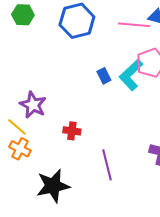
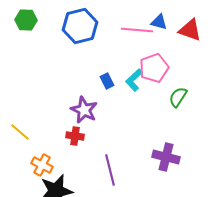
cyan L-shape: (131, 75) -> (134, 80), size x0.7
purple star: (33, 105) -> (84, 110), moved
orange cross: (20, 149) -> (42, 165), moved

